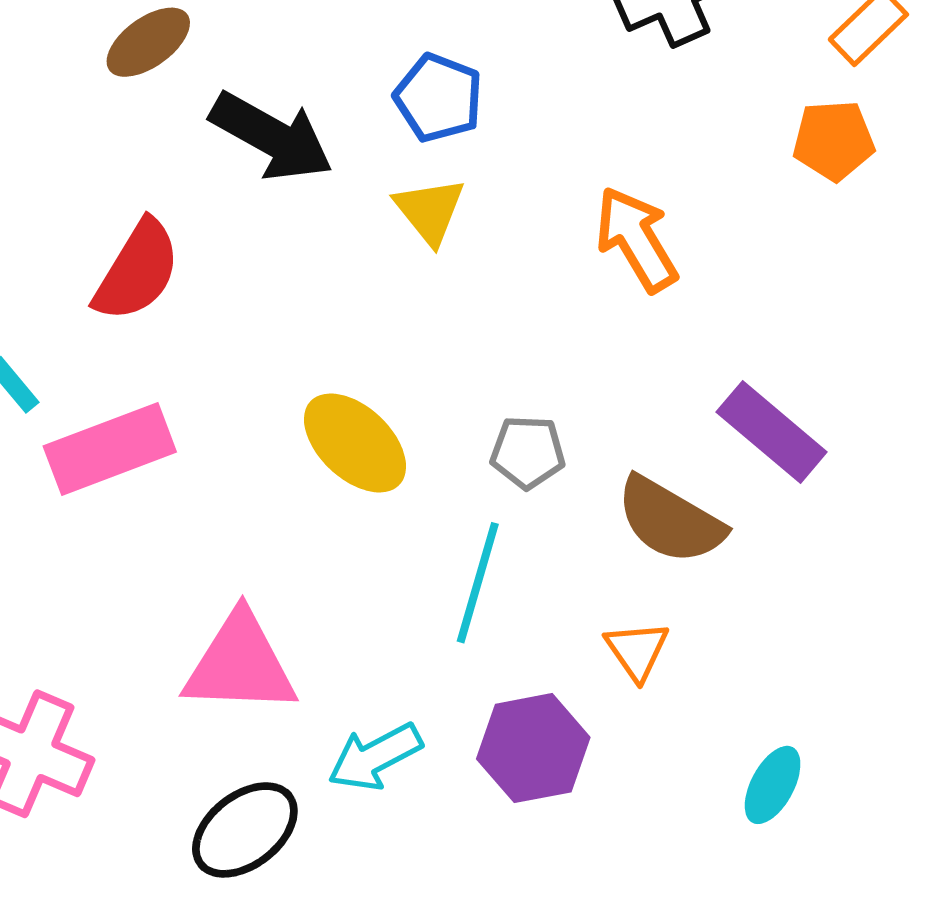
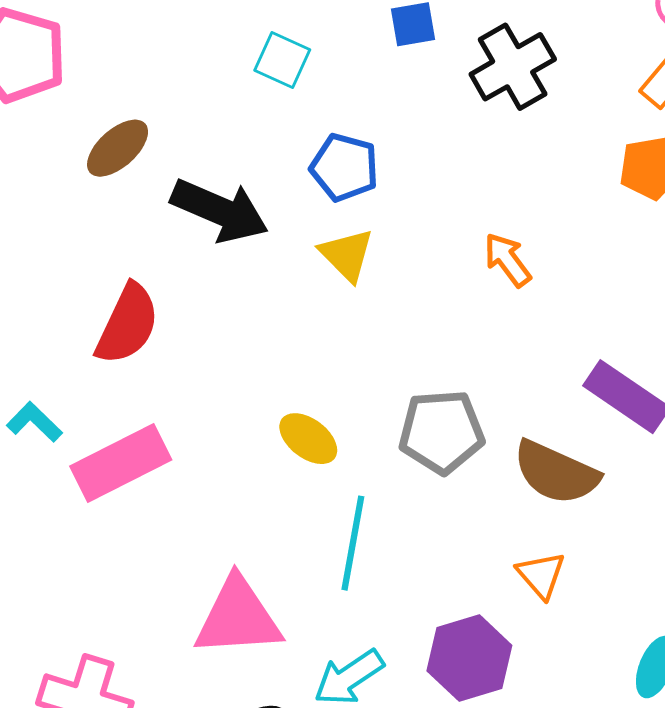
orange arrow: (636, 239) -> (507, 260), size x0.7
yellow ellipse: (355, 443) -> (308, 439), size x0.7
gray pentagon: (528, 452) -> (441, 432), size x1.5
cyan line: (478, 583) -> (353, 543), moved

